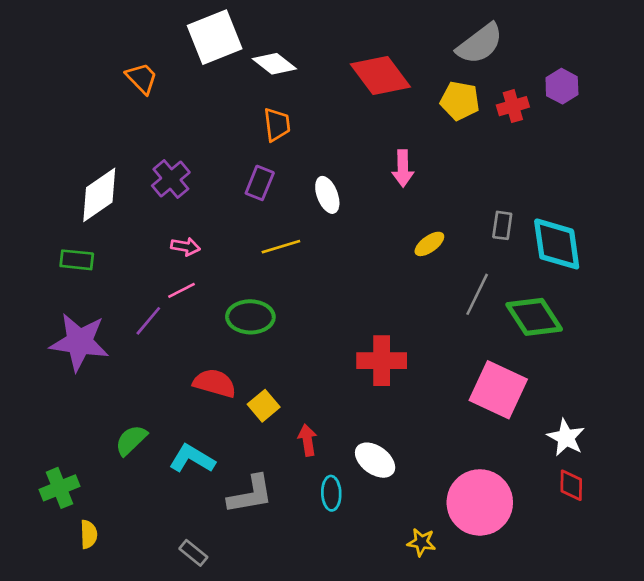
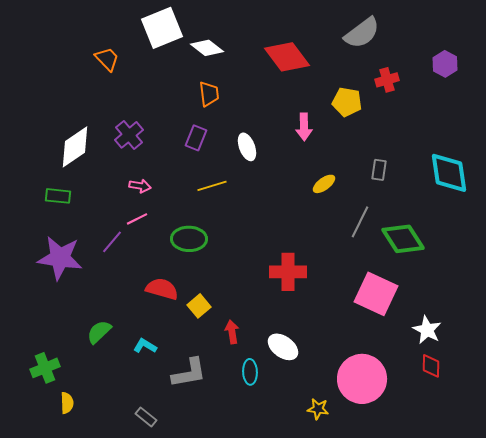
purple hexagon: (562, 86) -> (445, 64), moved
yellow pentagon: (460, 101) -> (347, 102), moved
cyan diamond: (557, 244) -> (449, 173), moved
cyan L-shape: (192, 459) -> (145, 346), size x0.7

